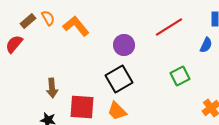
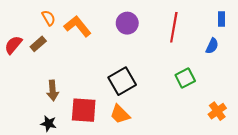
brown rectangle: (28, 21) -> (38, 44), moved
red line: (169, 27) -> (174, 27), turned -48
purple circle: (124, 45) -> (127, 23), moved

